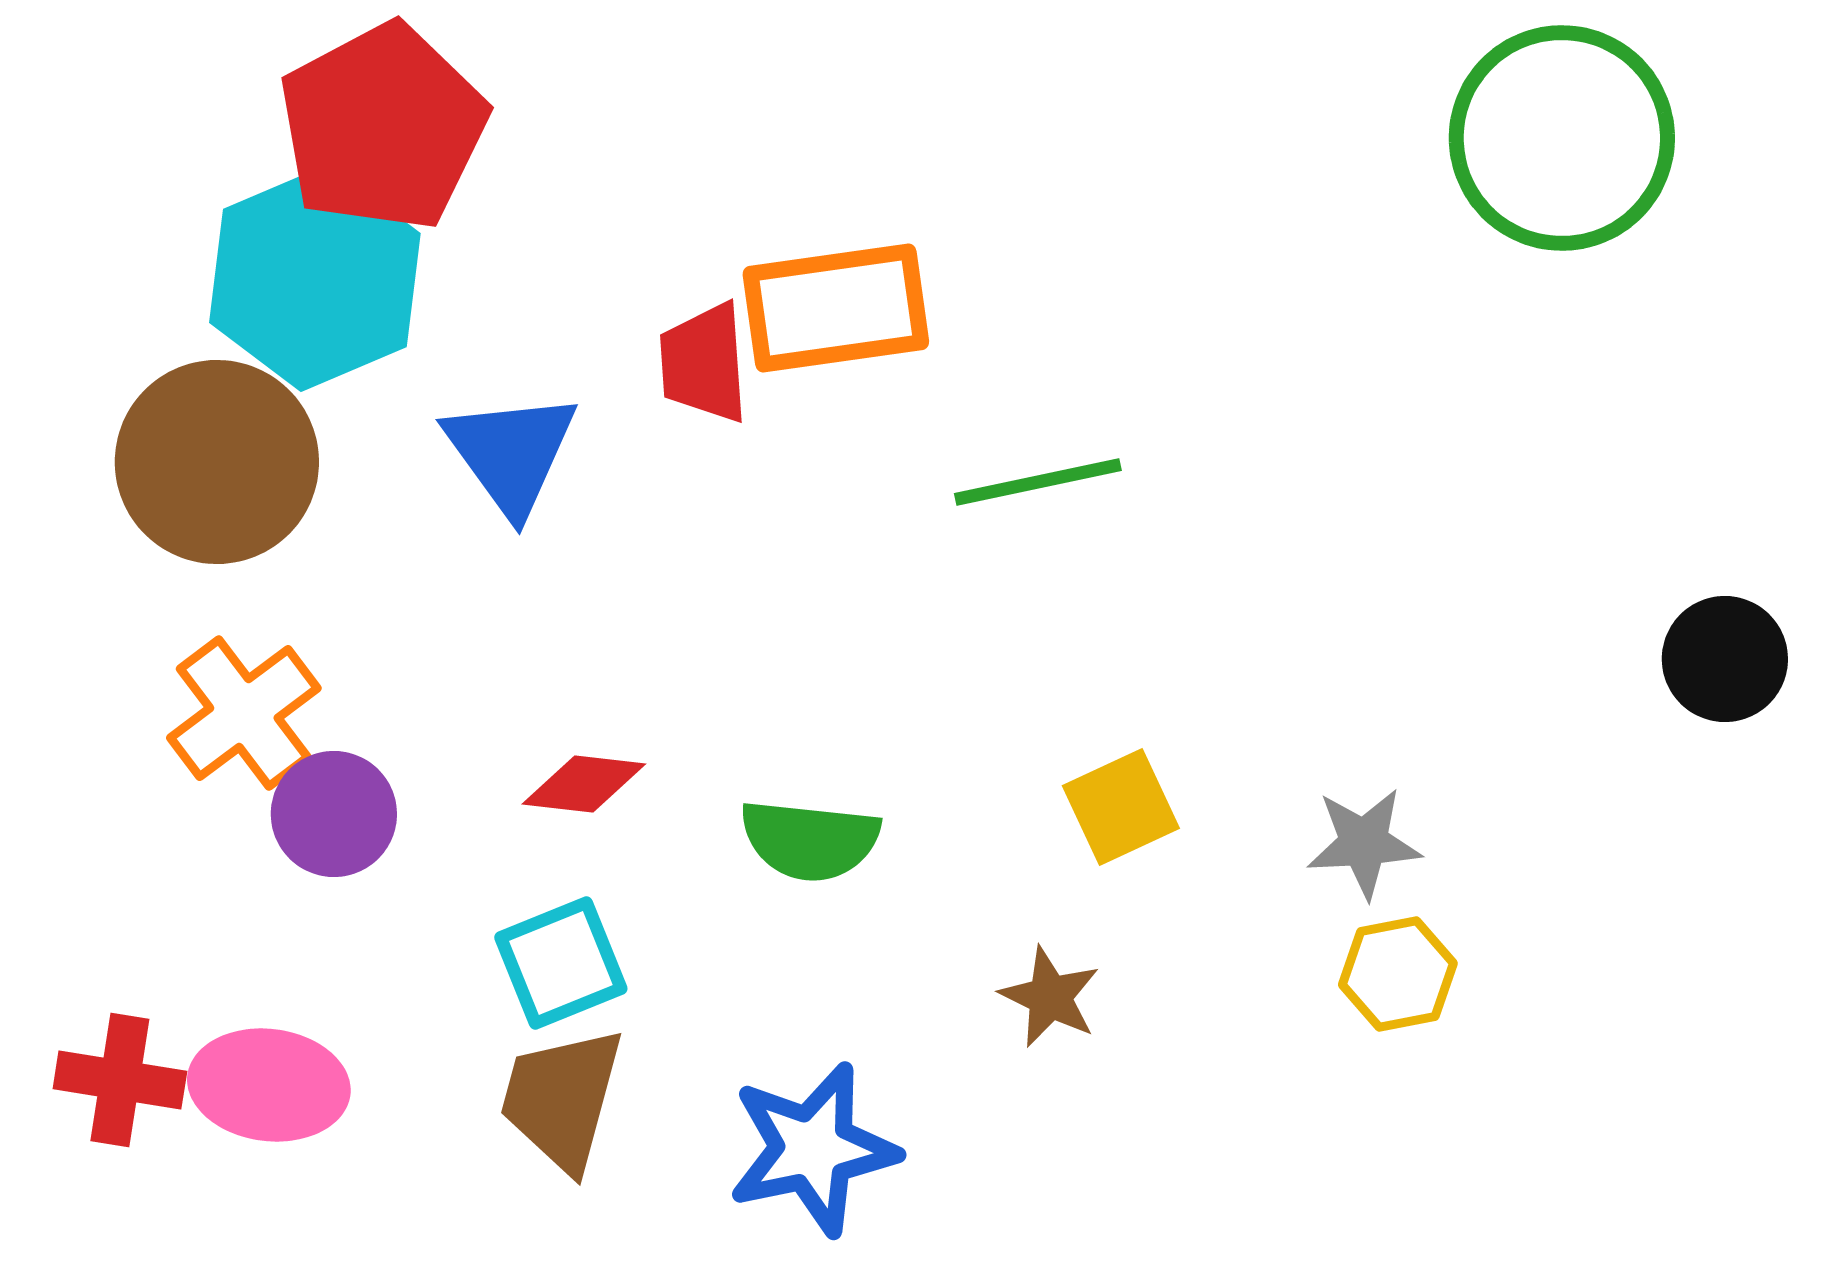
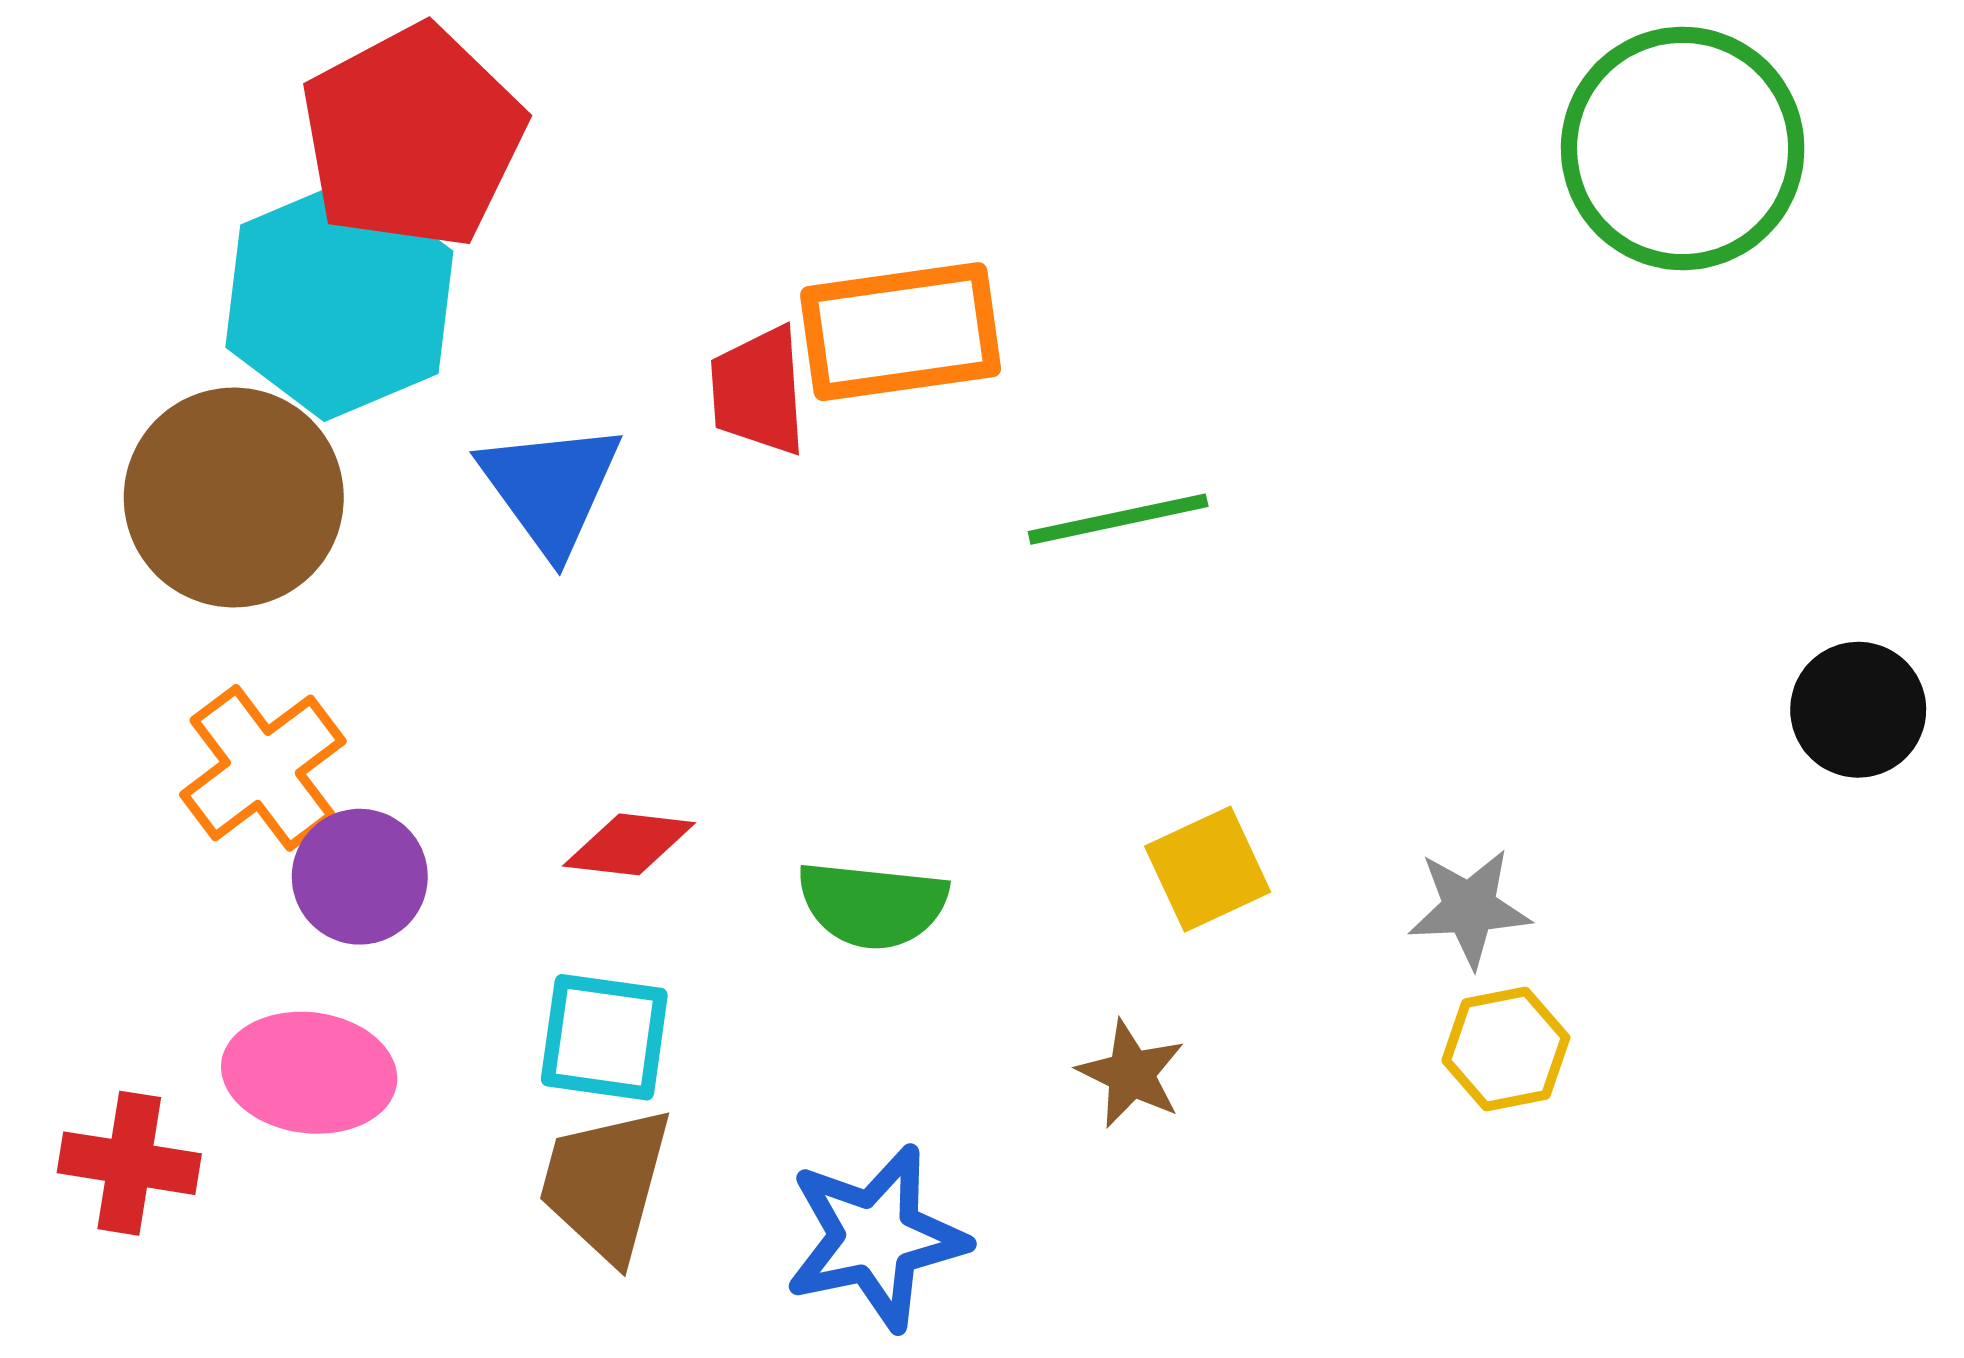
cyan square: (561, 963) -> (604, 1037), turned 30
pink ellipse: (269, 1085) -> (309, 1073), moved

